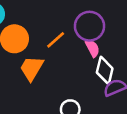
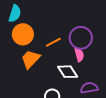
white diamond: (105, 70) -> (68, 72), moved, turned -60

